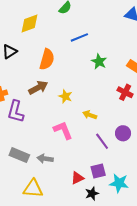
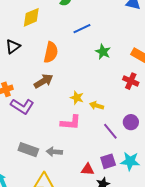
yellow star: (65, 96) -> (77, 98), moved
purple L-shape: (16, 112) -> (22, 106), turned -70
pink L-shape: (63, 130) -> (71, 122), turned 120
red triangle: (77, 178) -> (88, 169), turned 32
cyan star: (119, 183) -> (130, 161), moved

